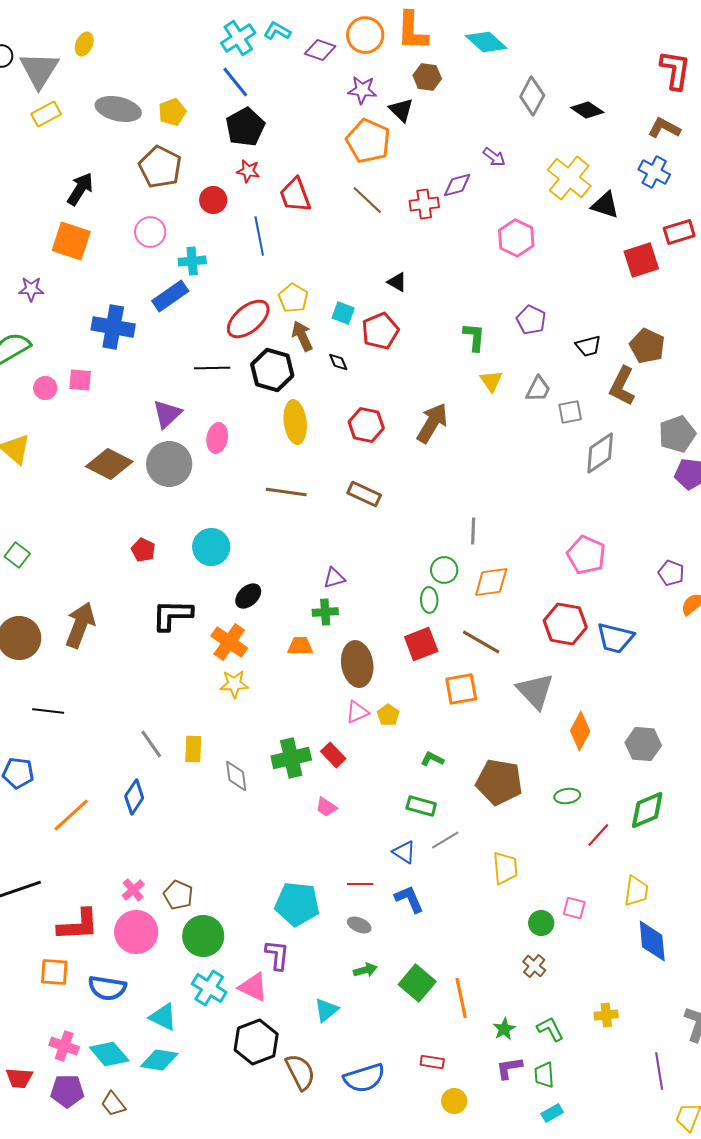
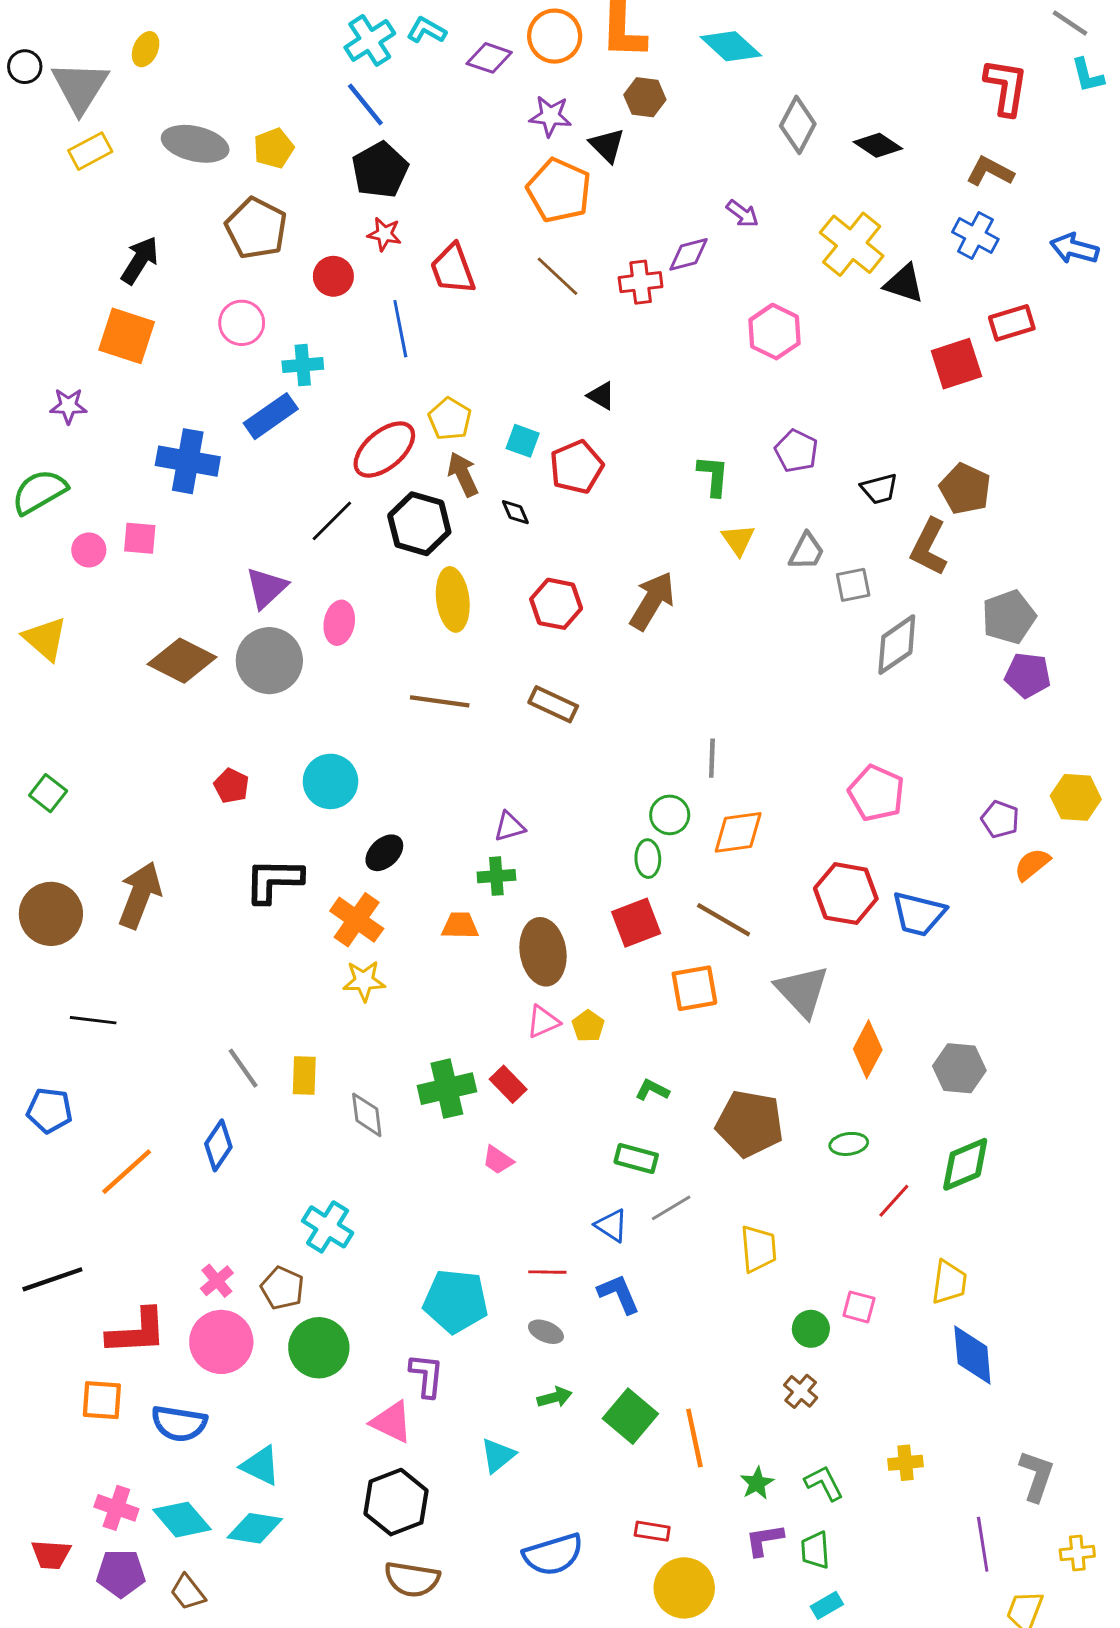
black line: (212, 368) -> (332, 521), turned -44
cyan cross: (209, 988) -> (328, 1227), moved
brown semicircle: (300, 1072) -> (412, 1579), moved, turned 126
yellow circle: (454, 1101) -> (684, 1588), size x1.6

